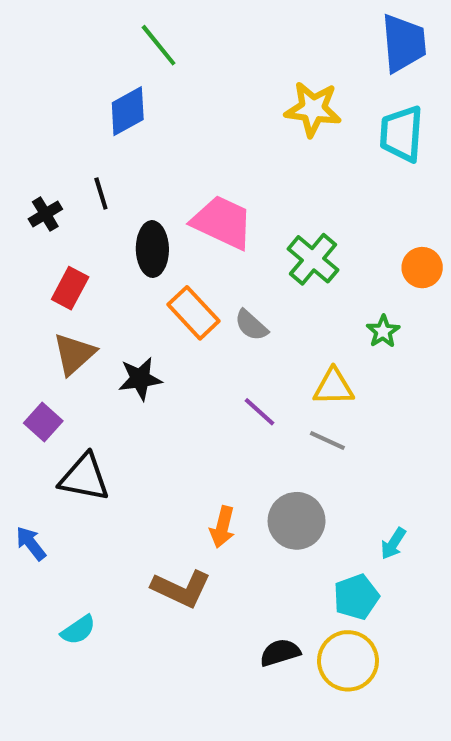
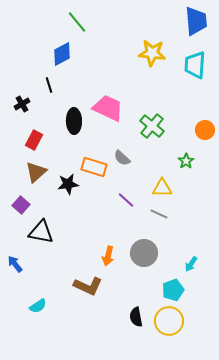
black line: (101, 193) -> (49, 85), moved
orange rectangle: (194, 313) -> (94, 167), moved, turned -30
black semicircle: (280, 653) -> (136, 317), turned -84

